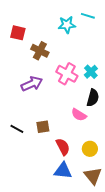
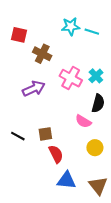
cyan line: (88, 16) -> (92, 32), moved
red semicircle: (63, 147) -> (56, 154), moved
yellow circle: (90, 149) -> (95, 148), moved

